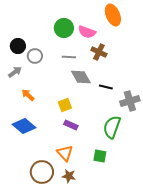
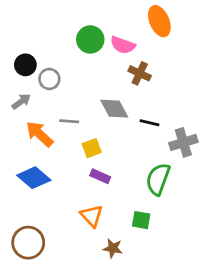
gray line: (69, 57) -> (69, 121), moved
orange arrow: (28, 95) -> (39, 134), size x1.5
brown circle: (42, 172) -> (28, 243), moved
brown star: (69, 176) -> (113, 248), moved

